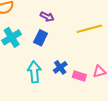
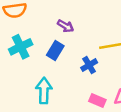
blue cross: (60, 67) -> (89, 65), moved

